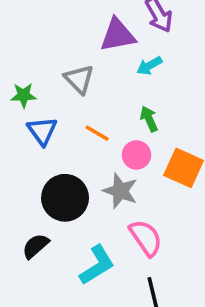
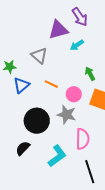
green arrow: (149, 119) -> (90, 74), moved
blue triangle: (42, 131) -> (21, 85), turned 30
pink semicircle: (146, 238) -> (82, 139), turned 40

